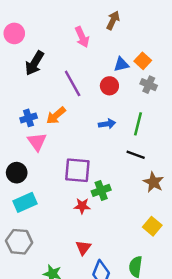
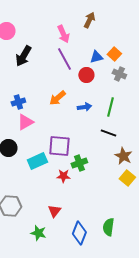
purple line: (73, 83) -> (64, 59), moved
orange arrow: (56, 116) -> (57, 98), moved
pink triangle: (37, 142) -> (25, 122), turned 36
cyan rectangle: (25, 202) -> (37, 161), moved
yellow square: (152, 226) -> (127, 178), moved
red triangle: (83, 248) -> (54, 211), moved

